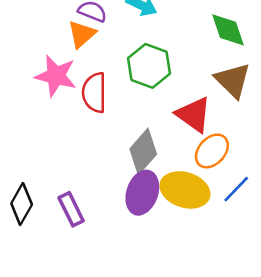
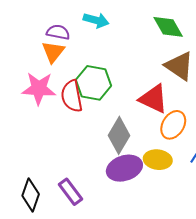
green hexagon: (149, 66) -> (93, 83), moved
yellow ellipse: (185, 190) -> (158, 160), size x0.7
purple ellipse: (142, 193) -> (124, 168), turned 64

